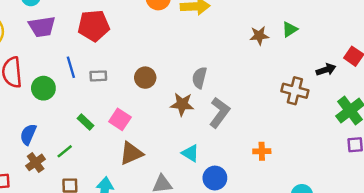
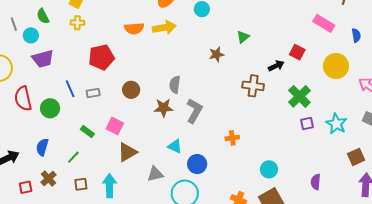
red pentagon: (94, 26) -> (101, 57), moved
brown star: (259, 36) -> (216, 54), moved
brown cross: (36, 162) -> (48, 178), moved

